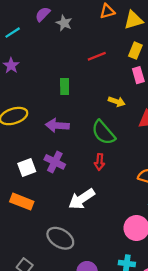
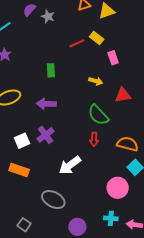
yellow rectangle: (135, 51) -> (97, 38), moved, turned -72
green semicircle: (103, 132) -> (98, 115), moved
purple cross: (55, 162) -> (46, 135), turned 30
red arrow: (99, 162) -> (94, 139), moved

